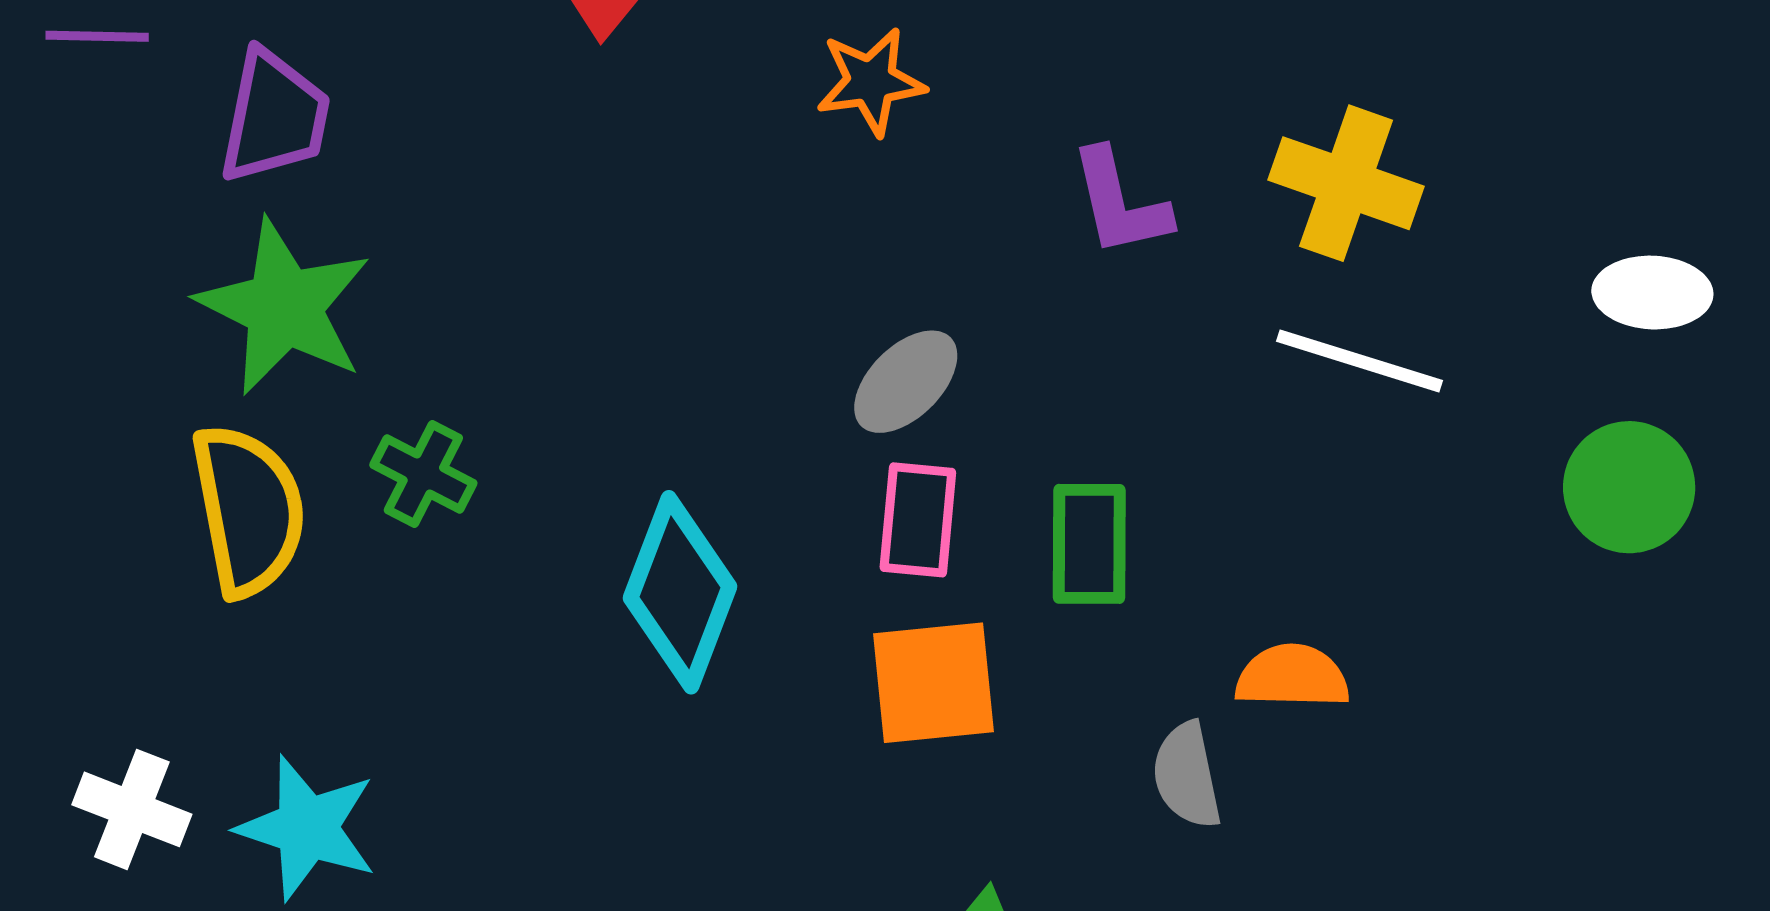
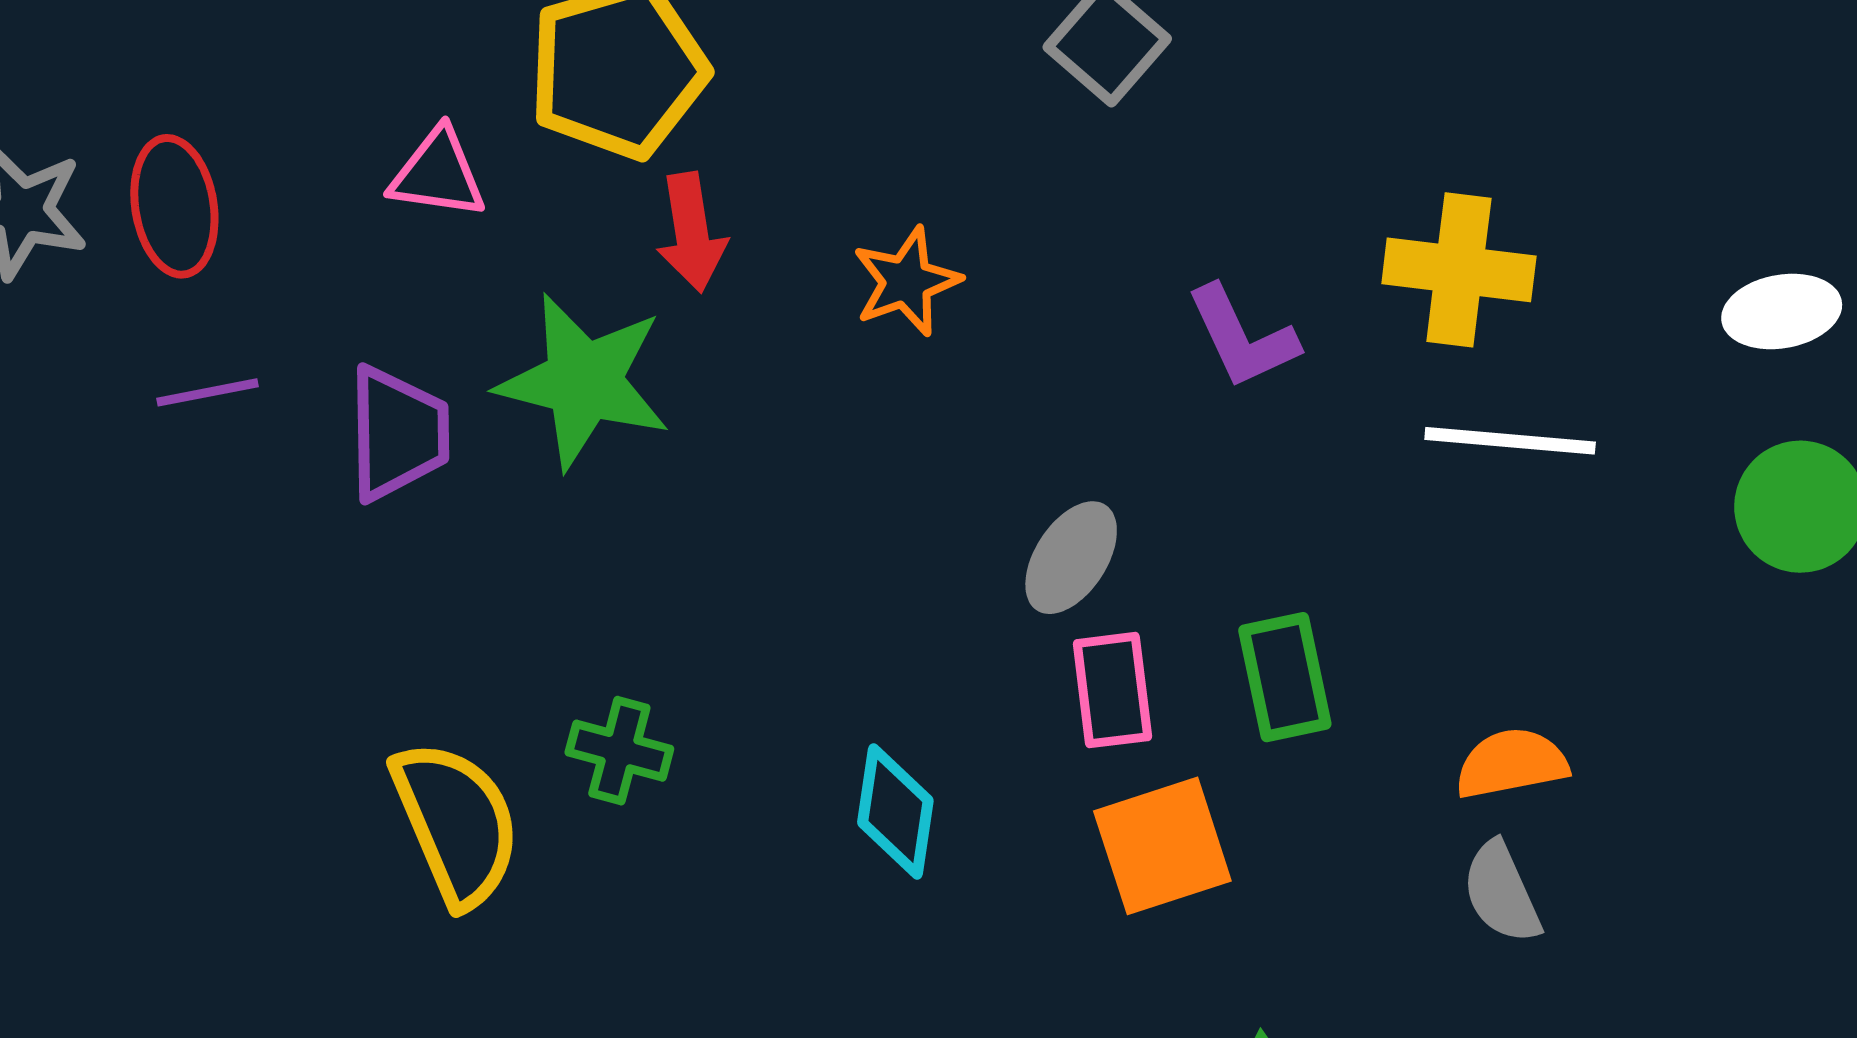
orange star: (871, 81) -> (906, 281), moved
green star: (284, 307) -> (584, 381), moved
cyan diamond: (680, 592) -> (895, 812), size x0.7
gray semicircle: (1187, 775) -> (1502, 892), moved

